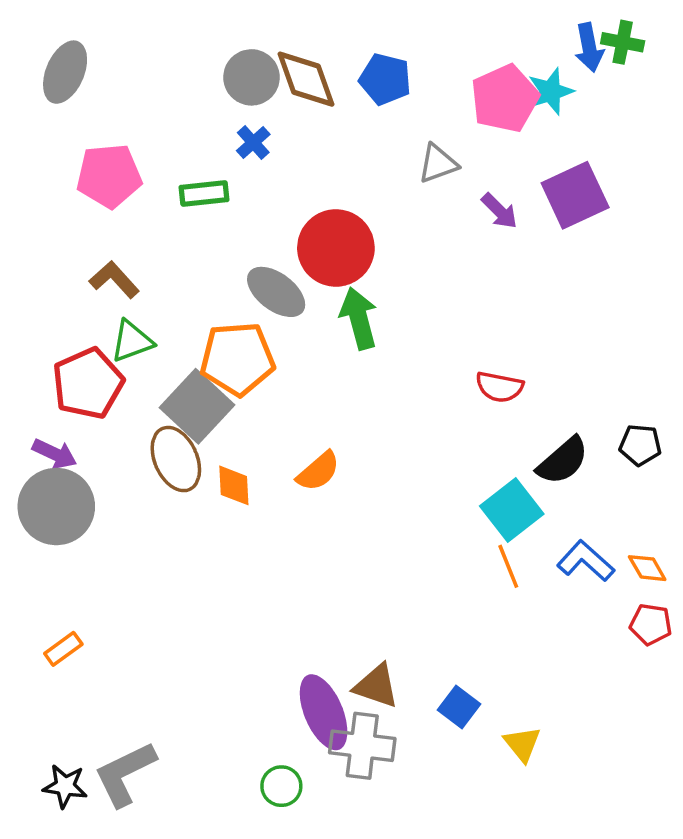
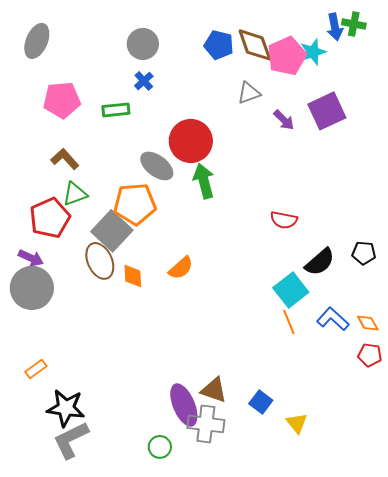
brown diamond: (306, 79) -> (255, 45), moved
black star: (65, 786) -> (66, 408), moved, size x1.5

